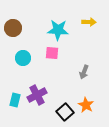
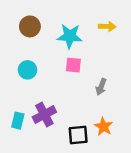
brown circle: (13, 28) -> (30, 26), moved
pink square: (52, 53) -> (73, 65), moved
black square: (65, 112) -> (78, 135), turned 36

